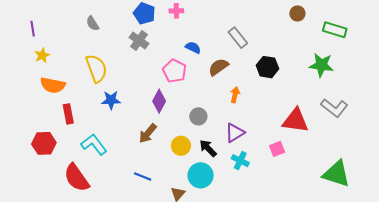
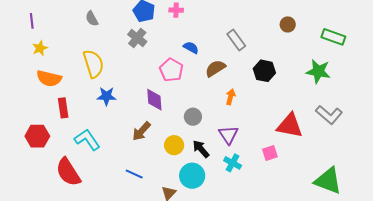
brown circle: (297, 13) -> (288, 24), moved
purple diamond: (159, 101) -> (154, 100), turned -35
purple triangle: (235, 133) -> (228, 135), turned -35

